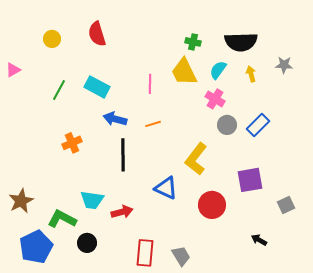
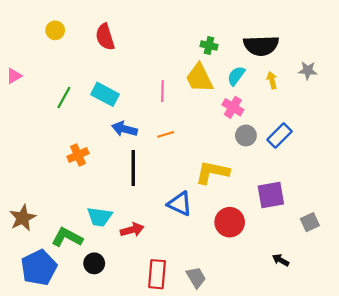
yellow circle: (52, 39) -> (55, 30), moved
yellow L-shape: (196, 159) -> (212, 172), turned 64

